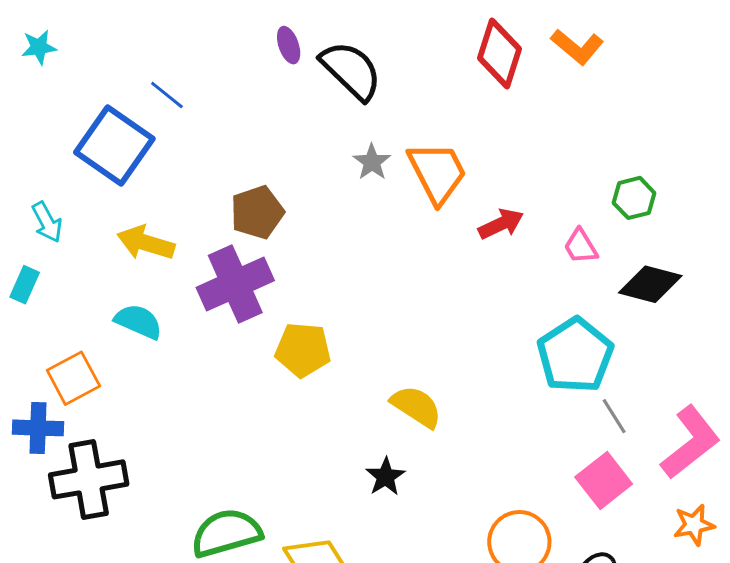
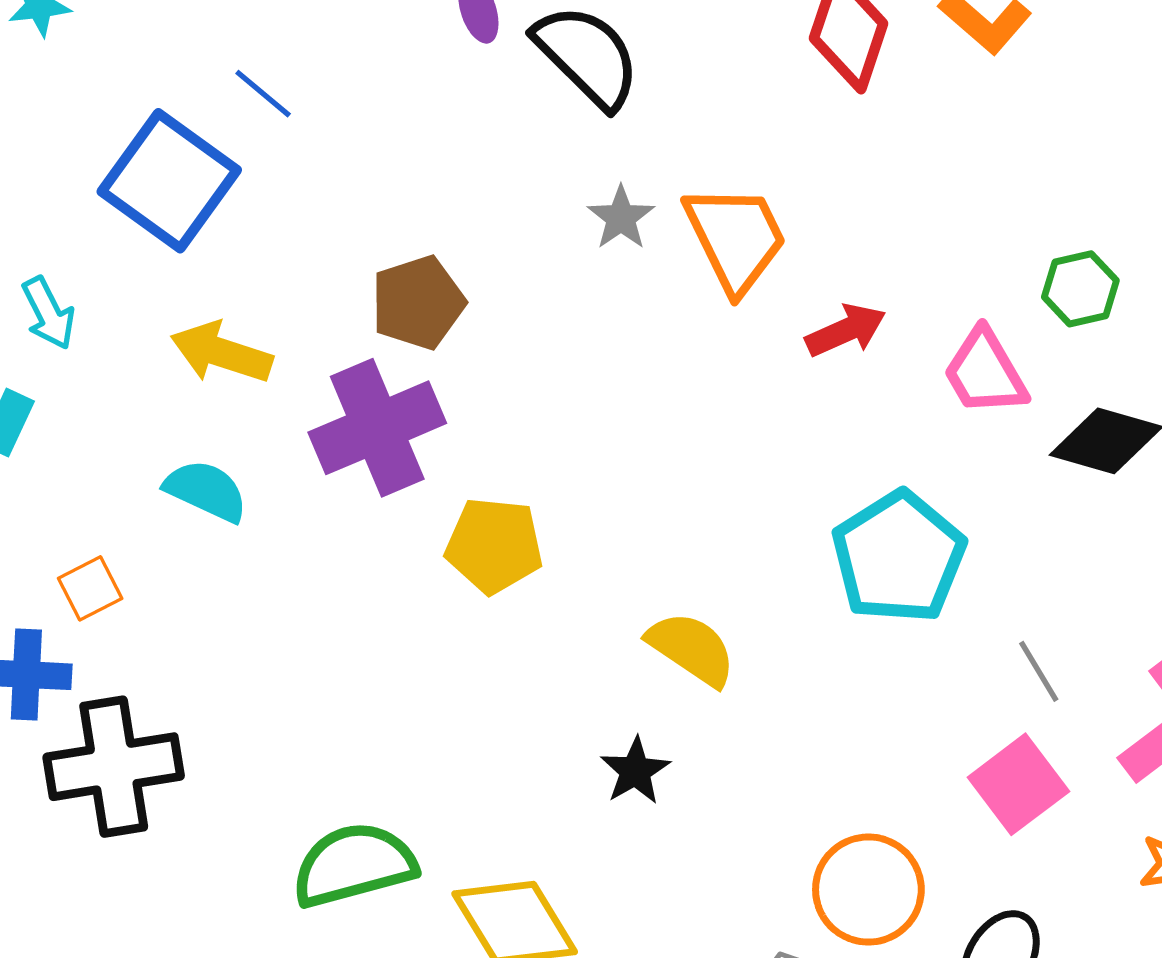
pink trapezoid: (581, 246) -> (985, 372), size x1.4
cyan pentagon: (575, 355) -> (899, 557), moved
orange square: (73, 378) -> (90, 588), size x0.7

